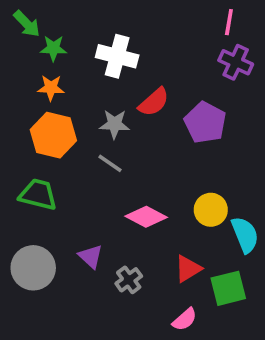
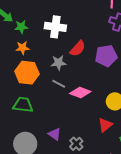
purple pentagon: (205, 123) -> (106, 56), turned -30
pink diamond: (146, 217) -> (80, 92), moved
red triangle: (188, 269) -> (105, 125), moved

